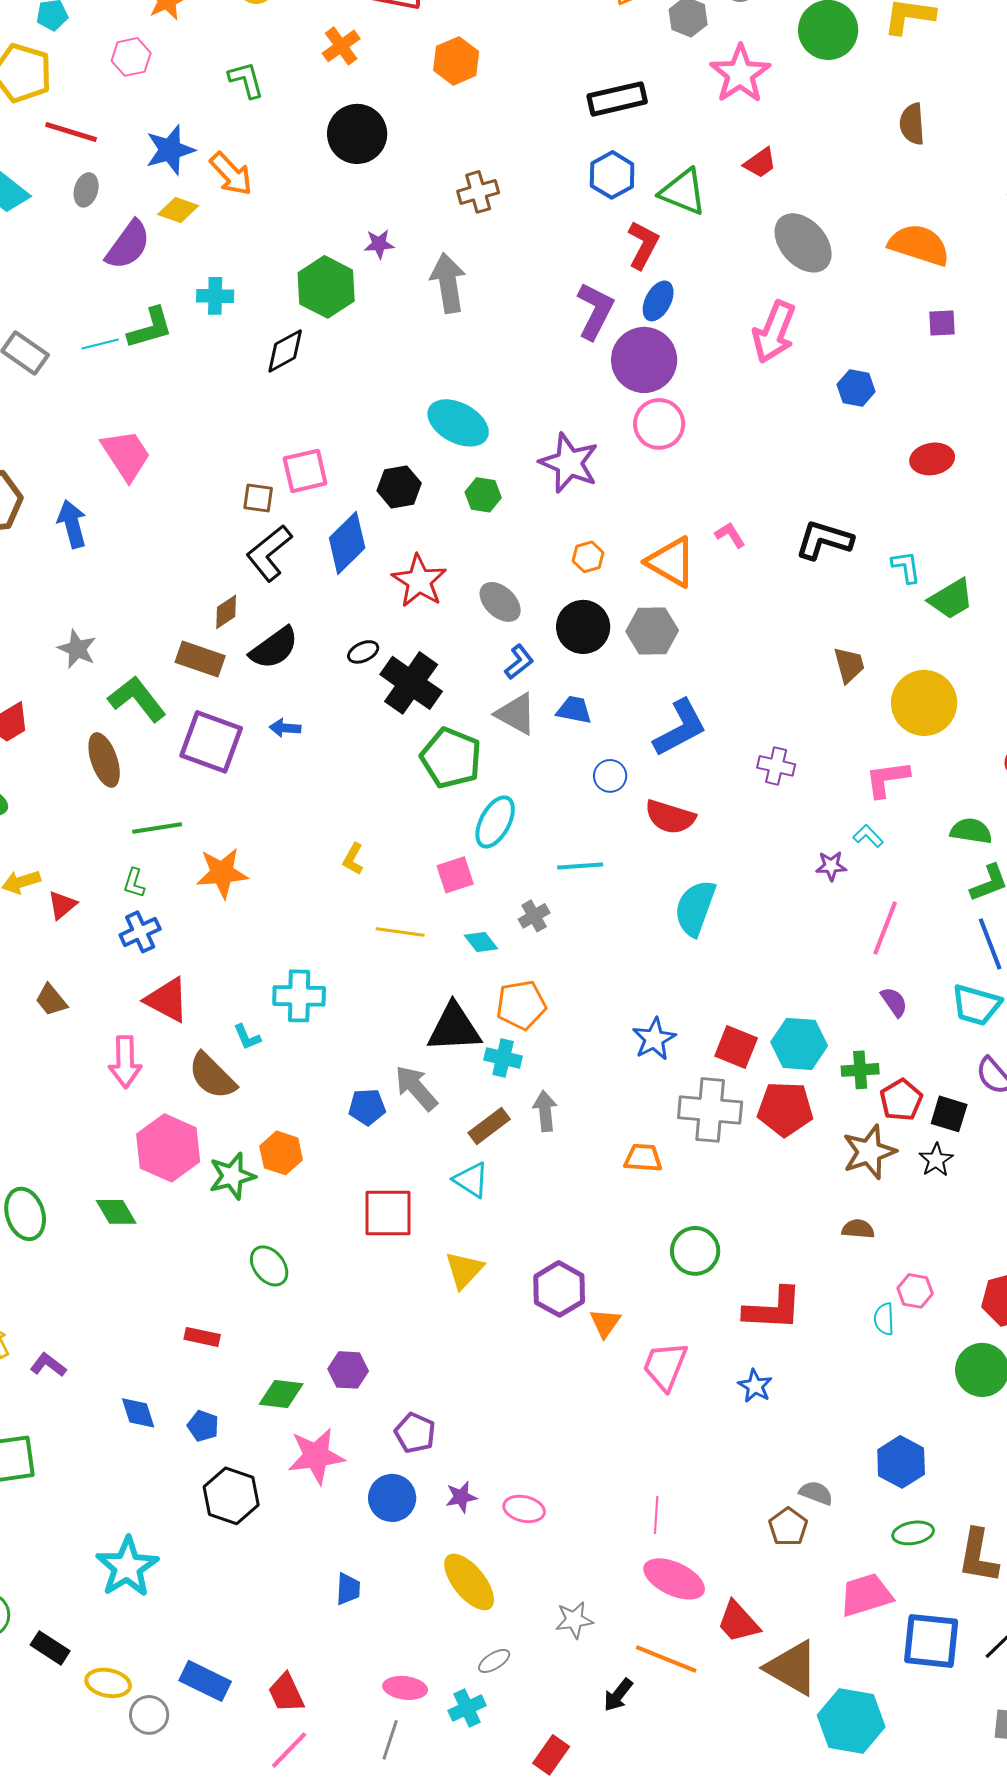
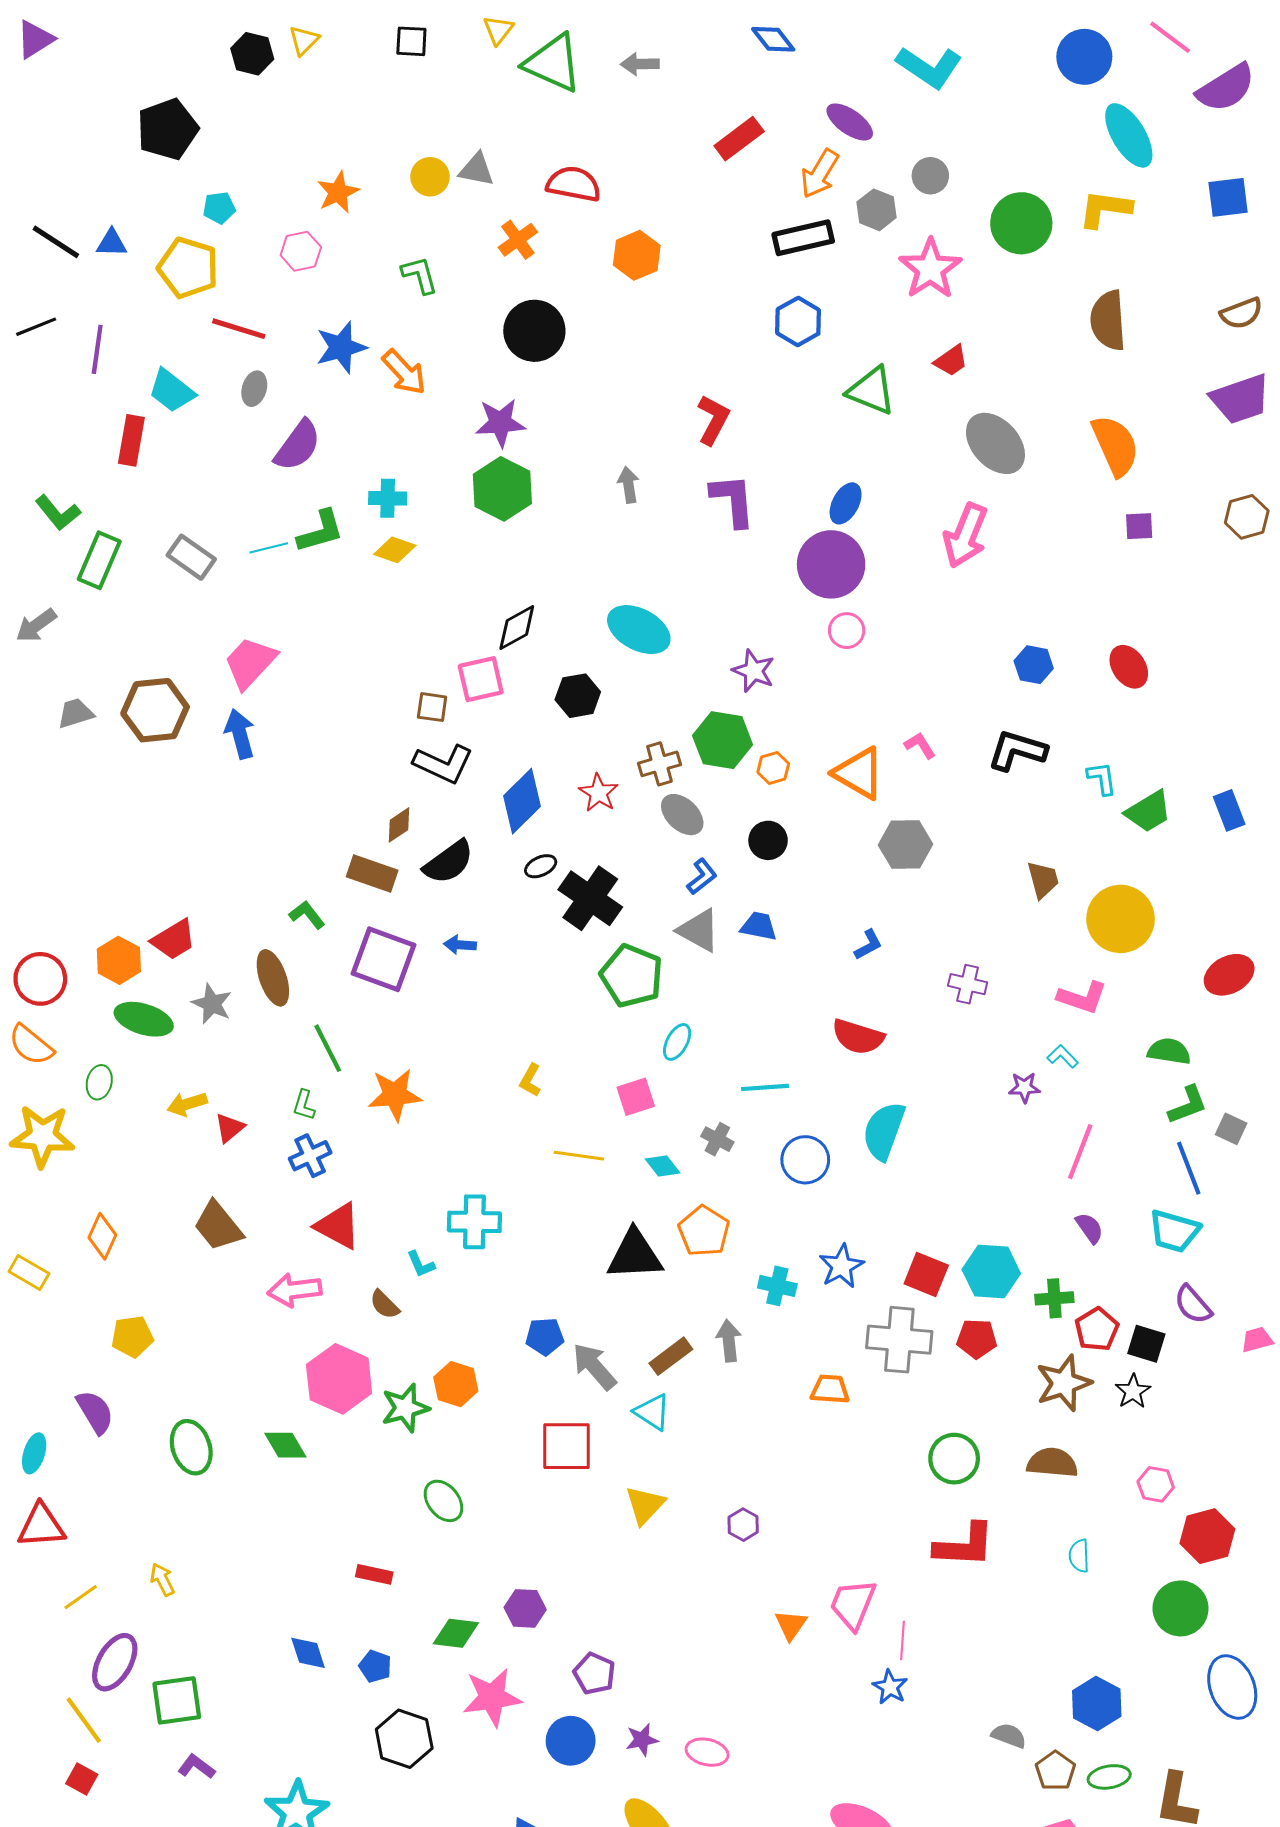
black rectangle: (617, 99) -> (803, 238), moved
brown semicircle: (912, 124) -> (1108, 320), size x1.4
blue hexagon: (612, 175) -> (798, 321), moved
brown cross: (478, 192) -> (659, 764), moved
yellow diamond: (178, 210) -> (395, 550), moved
purple star: (379, 244) -> (500, 423), moved, size x1.6
red L-shape: (643, 245) -> (713, 420), moved
orange semicircle: (919, 245) -> (1115, 446), turned 48
gray arrow: (448, 283) -> (628, 485), size x0.6
purple L-shape: (595, 311) -> (733, 500), moved, turned -32
black diamond: (285, 351) -> (517, 627), moved
blue hexagon: (856, 388) -> (1034, 665), moved
pink circle: (659, 424) -> (847, 631), size x0.7
pink trapezoid: (126, 455) -> (250, 663), moved, turned -104
red ellipse: (932, 459) -> (1129, 667), turned 66
purple star: (569, 463) -> (754, 671), size x0.7
green hexagon: (483, 495) -> (723, 740), moved, size x1.6
blue diamond: (347, 543) -> (522, 801), moved
black L-shape: (269, 553) -> (443, 764), turned -116
red star: (419, 581) -> (599, 793), size x0.7
black circle: (583, 627) -> (768, 840), size x0.7
gray hexagon: (652, 631) -> (906, 845), moved
gray star: (77, 649) -> (212, 1004), moved
green L-shape: (137, 699) -> (307, 915), size x0.6
blue L-shape: (680, 728) -> (868, 945), size x0.5
blue circle: (610, 776) -> (805, 1160), moved, size x1.4
pink L-shape: (887, 779) -> (1082, 998), turned -153
cyan ellipse: (495, 822) -> (677, 1042), size x0.7
green line: (157, 828) -> (328, 1048), turned 72
gray cross: (534, 916) -> (717, 1139), turned -32
brown trapezoid: (51, 1000) -> (218, 1226), size x1.5
orange pentagon: (521, 1005) -> (704, 1231), turned -30
cyan cross: (503, 1058) -> (777, 1286), moved
pink arrow: (125, 1062) -> (295, 1290), turned 84
brown semicircle: (212, 1076) -> (385, 1305), size x0.6
gray arrow: (416, 1088) -> (594, 1367), moved
red pentagon: (785, 1109) -> (977, 1339), size x0.7
brown semicircle: (858, 1229) -> (1052, 1463), size x1.5
green circle: (695, 1251) -> (954, 1459), moved
purple hexagon: (559, 1289) -> (743, 1525), size x0.6
pink hexagon: (915, 1291) -> (1156, 1484), moved
orange triangle: (605, 1323) -> (791, 1625), moved
purple L-shape: (48, 1365) -> (196, 1767), moved
blue star: (755, 1386) -> (890, 1687), moved
pink line: (656, 1515) -> (902, 1640), moved
brown pentagon: (788, 1527) -> (1055, 1771), moved

